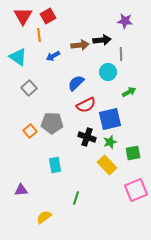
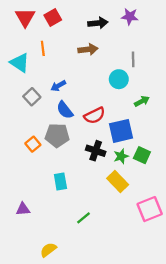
purple star: (125, 21) -> (130, 16), moved
orange line: (39, 35) -> (43, 48), moved
black arrow: (102, 40) -> (98, 23), moved
blue arrow: (53, 56) -> (58, 86), moved
blue semicircle: (76, 83) -> (65, 110), moved, turned -84
green square: (133, 153) -> (142, 155), moved, turned 35
green line: (76, 198) -> (84, 218), turned 32
yellow semicircle: (44, 217) -> (48, 250), moved

